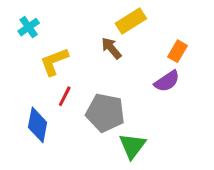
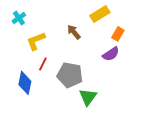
yellow rectangle: (131, 21) -> (100, 14), moved

